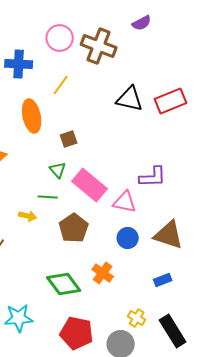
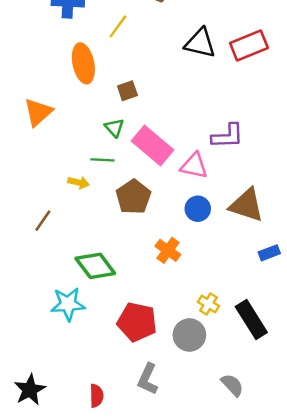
blue rectangle: (163, 280) -> (269, 253), moved
green diamond: (64, 284) -> (95, 266), moved

